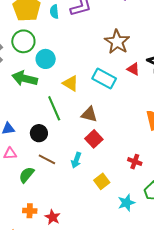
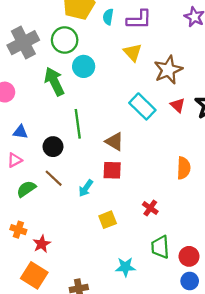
green arrow: (25, 78) -> (54, 81), turned 35
yellow triangle: (70, 83) -> (133, 52), moved
red square: (94, 139) -> (112, 170), turned 30
pink triangle: (10, 154) -> (15, 160), turned -40
cyan star: (126, 203) -> (125, 267), moved

